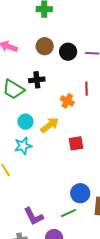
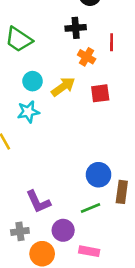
black cross: (37, 80) -> (76, 28), moved
red square: (76, 143) -> (100, 93), moved
green line: (68, 213) -> (90, 208), moved

